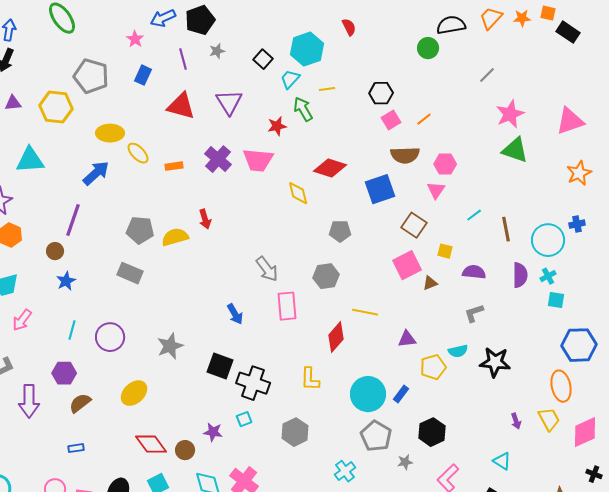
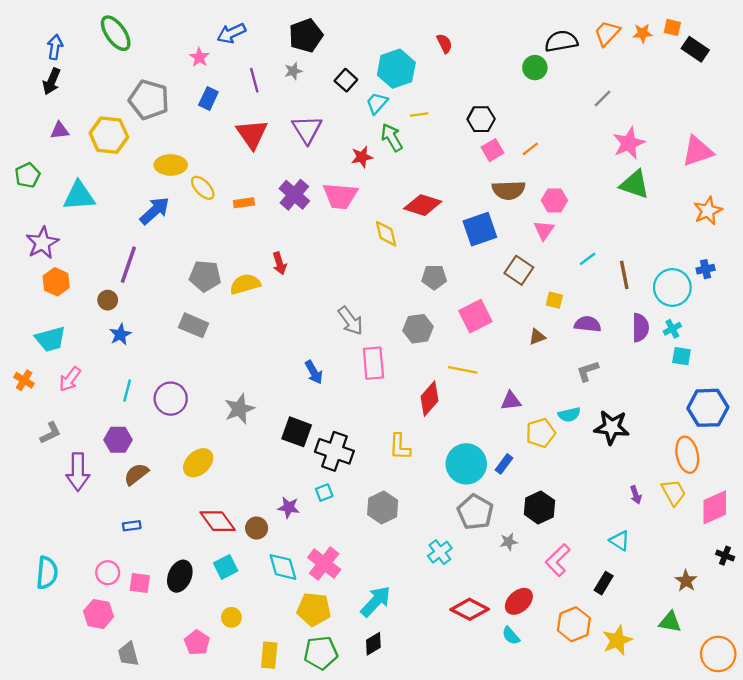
black pentagon: (200, 20) -> (306, 36), moved
red triangle: (181, 106) -> (252, 134), turned 40
pink square: (407, 265) -> (475, 316), moved

